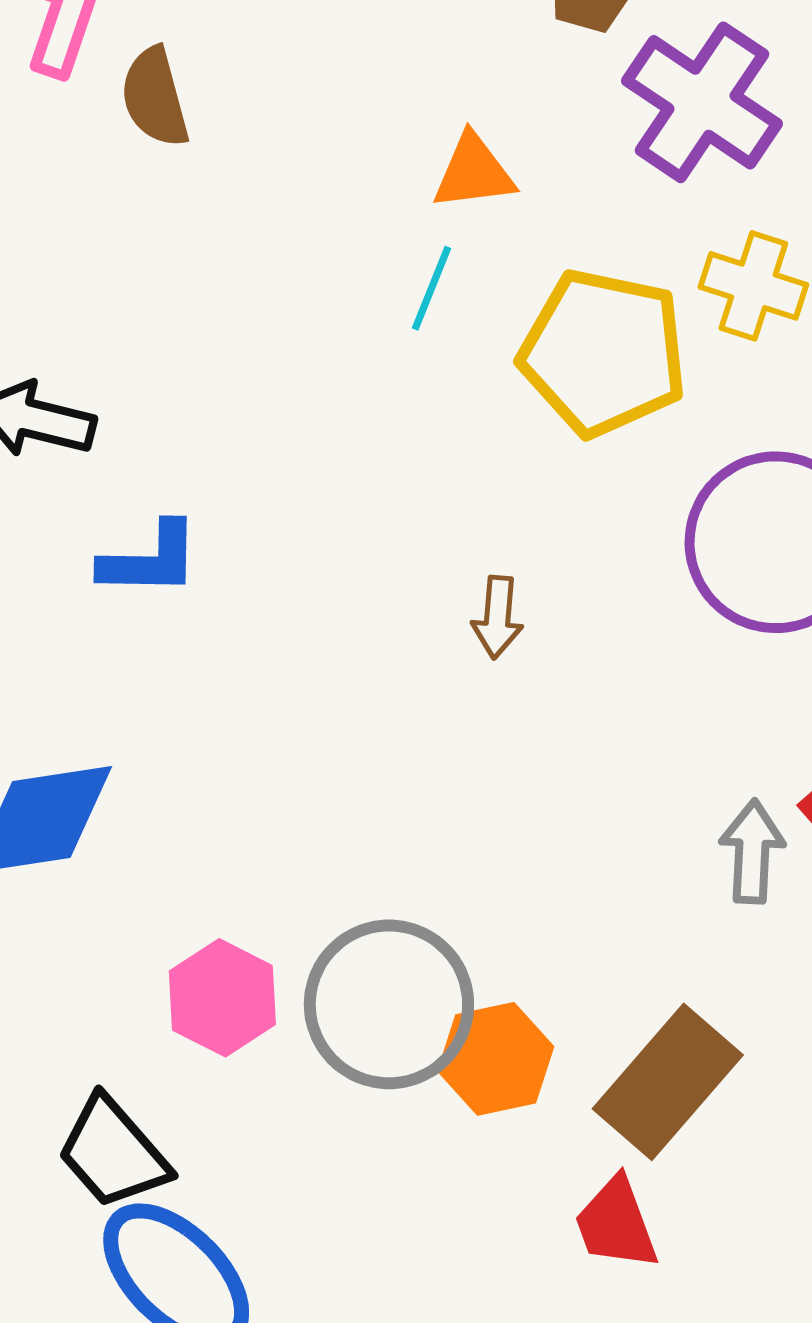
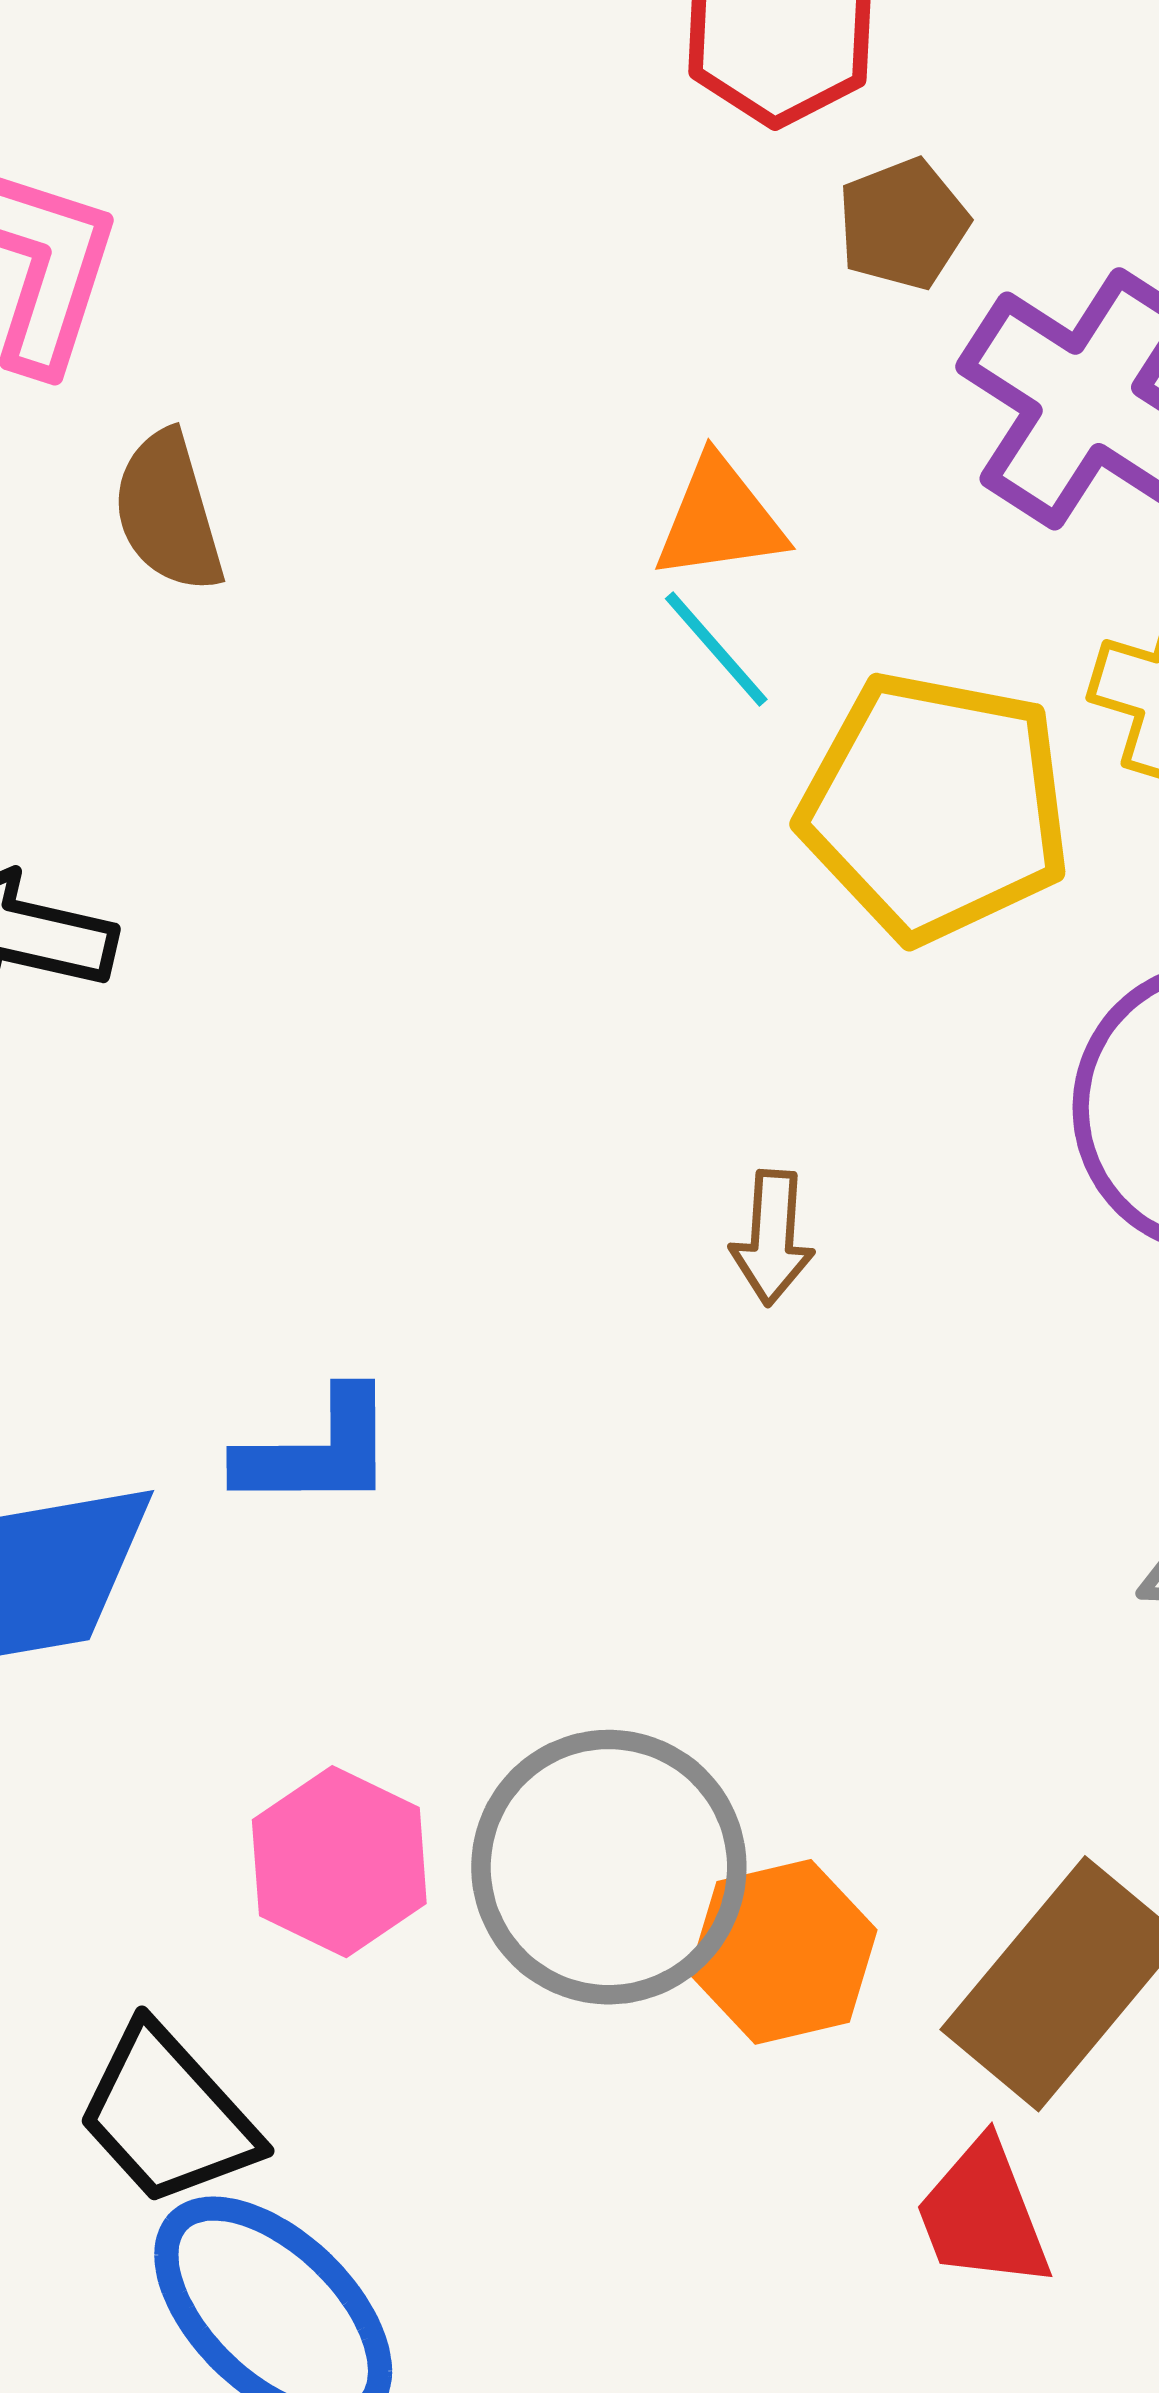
brown semicircle: (155, 97) -> (168, 512), moved
cyan line: (432, 288) -> (716, 649), moved, turned -62
blue L-shape: (150, 560) -> (317, 1451), moved

